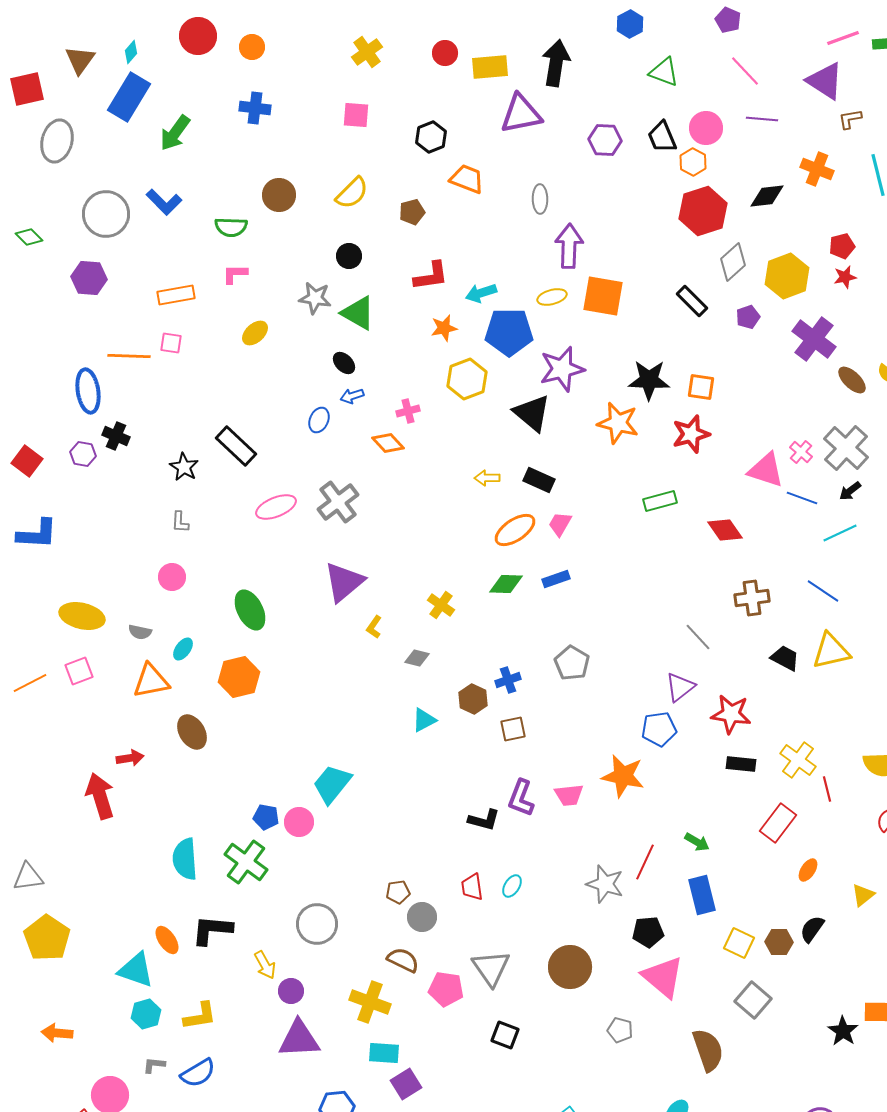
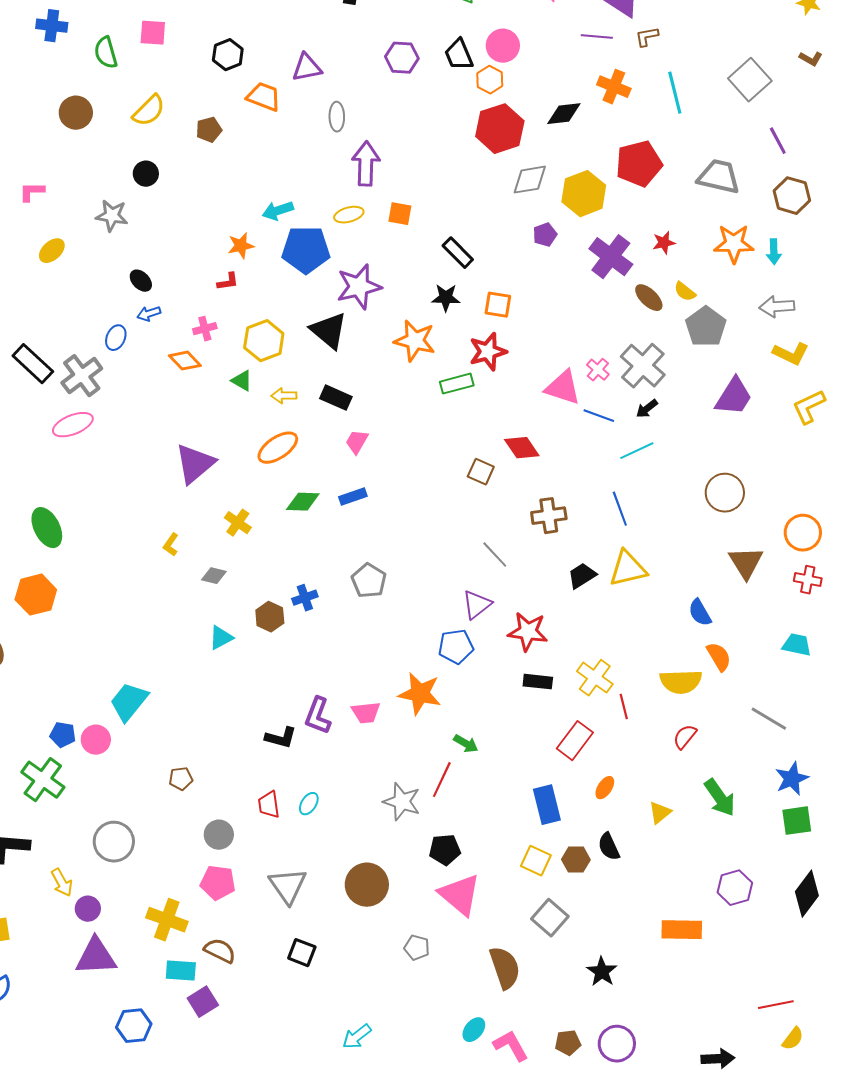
purple triangle: (521, 114) -> (307, 68), moved, size x0.7
purple line: (762, 119) -> (597, 37), moved
green semicircle: (231, 227) -> (106, 53), moved, turned 72
red pentagon: (842, 246) -> (639, 164), size x1.8
gray diamond: (733, 262) -> (530, 180), turned 33
red L-shape: (431, 276) -> (228, 282), moved, size x0.6
red star: (845, 277) -> (664, 243), moved
orange square: (603, 296) -> (400, 214), size x0.6
black rectangle: (692, 301) -> (458, 253), moved
green triangle: (358, 313) -> (242, 381), moved, size x0.6
yellow hexagon: (467, 379) -> (264, 341), moved
black star: (649, 380) -> (446, 298), size x0.7
green rectangle: (660, 501) -> (457, 384), moved
gray cross: (338, 502) -> (82, 376), moved
orange ellipse: (515, 530) -> (278, 448), moved
purple triangle: (344, 582) -> (195, 464), moved
blue line: (823, 591) -> (620, 509), turned 36
black trapezoid: (785, 658) -> (582, 576), turned -60
brown square: (513, 729) -> (481, 472), moved, turned 36
green arrow: (697, 842) -> (466, 744), moved
brown pentagon: (398, 892) -> (181, 779), moved
blue rectangle: (702, 895) -> (547, 805), moved
black semicircle: (812, 929) -> (609, 847), turned -60
brown semicircle: (403, 960) -> (220, 951), moved
pink pentagon: (446, 989) -> (218, 883), moved
black star: (843, 1031) -> (602, 972), moved

